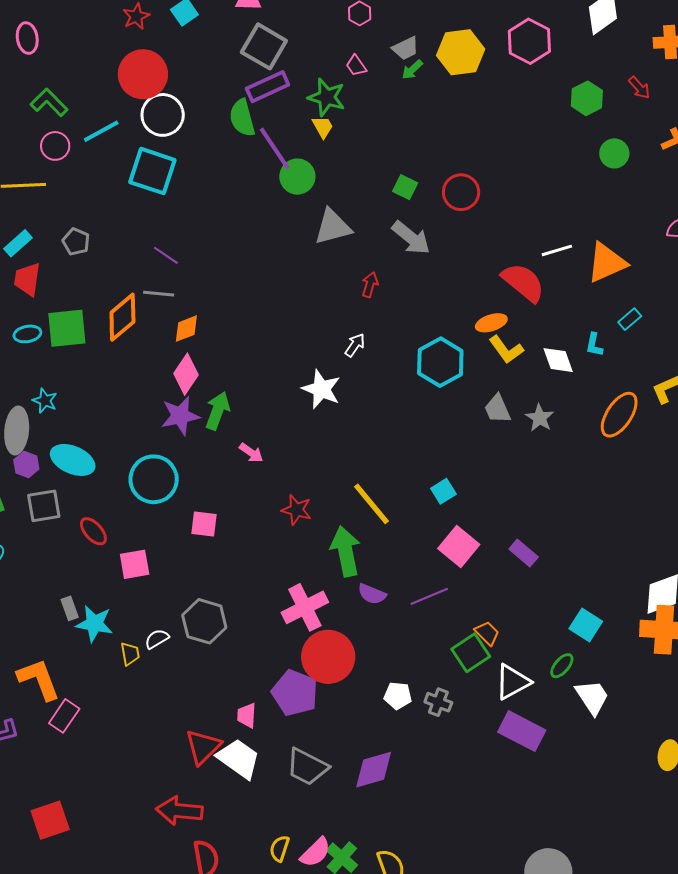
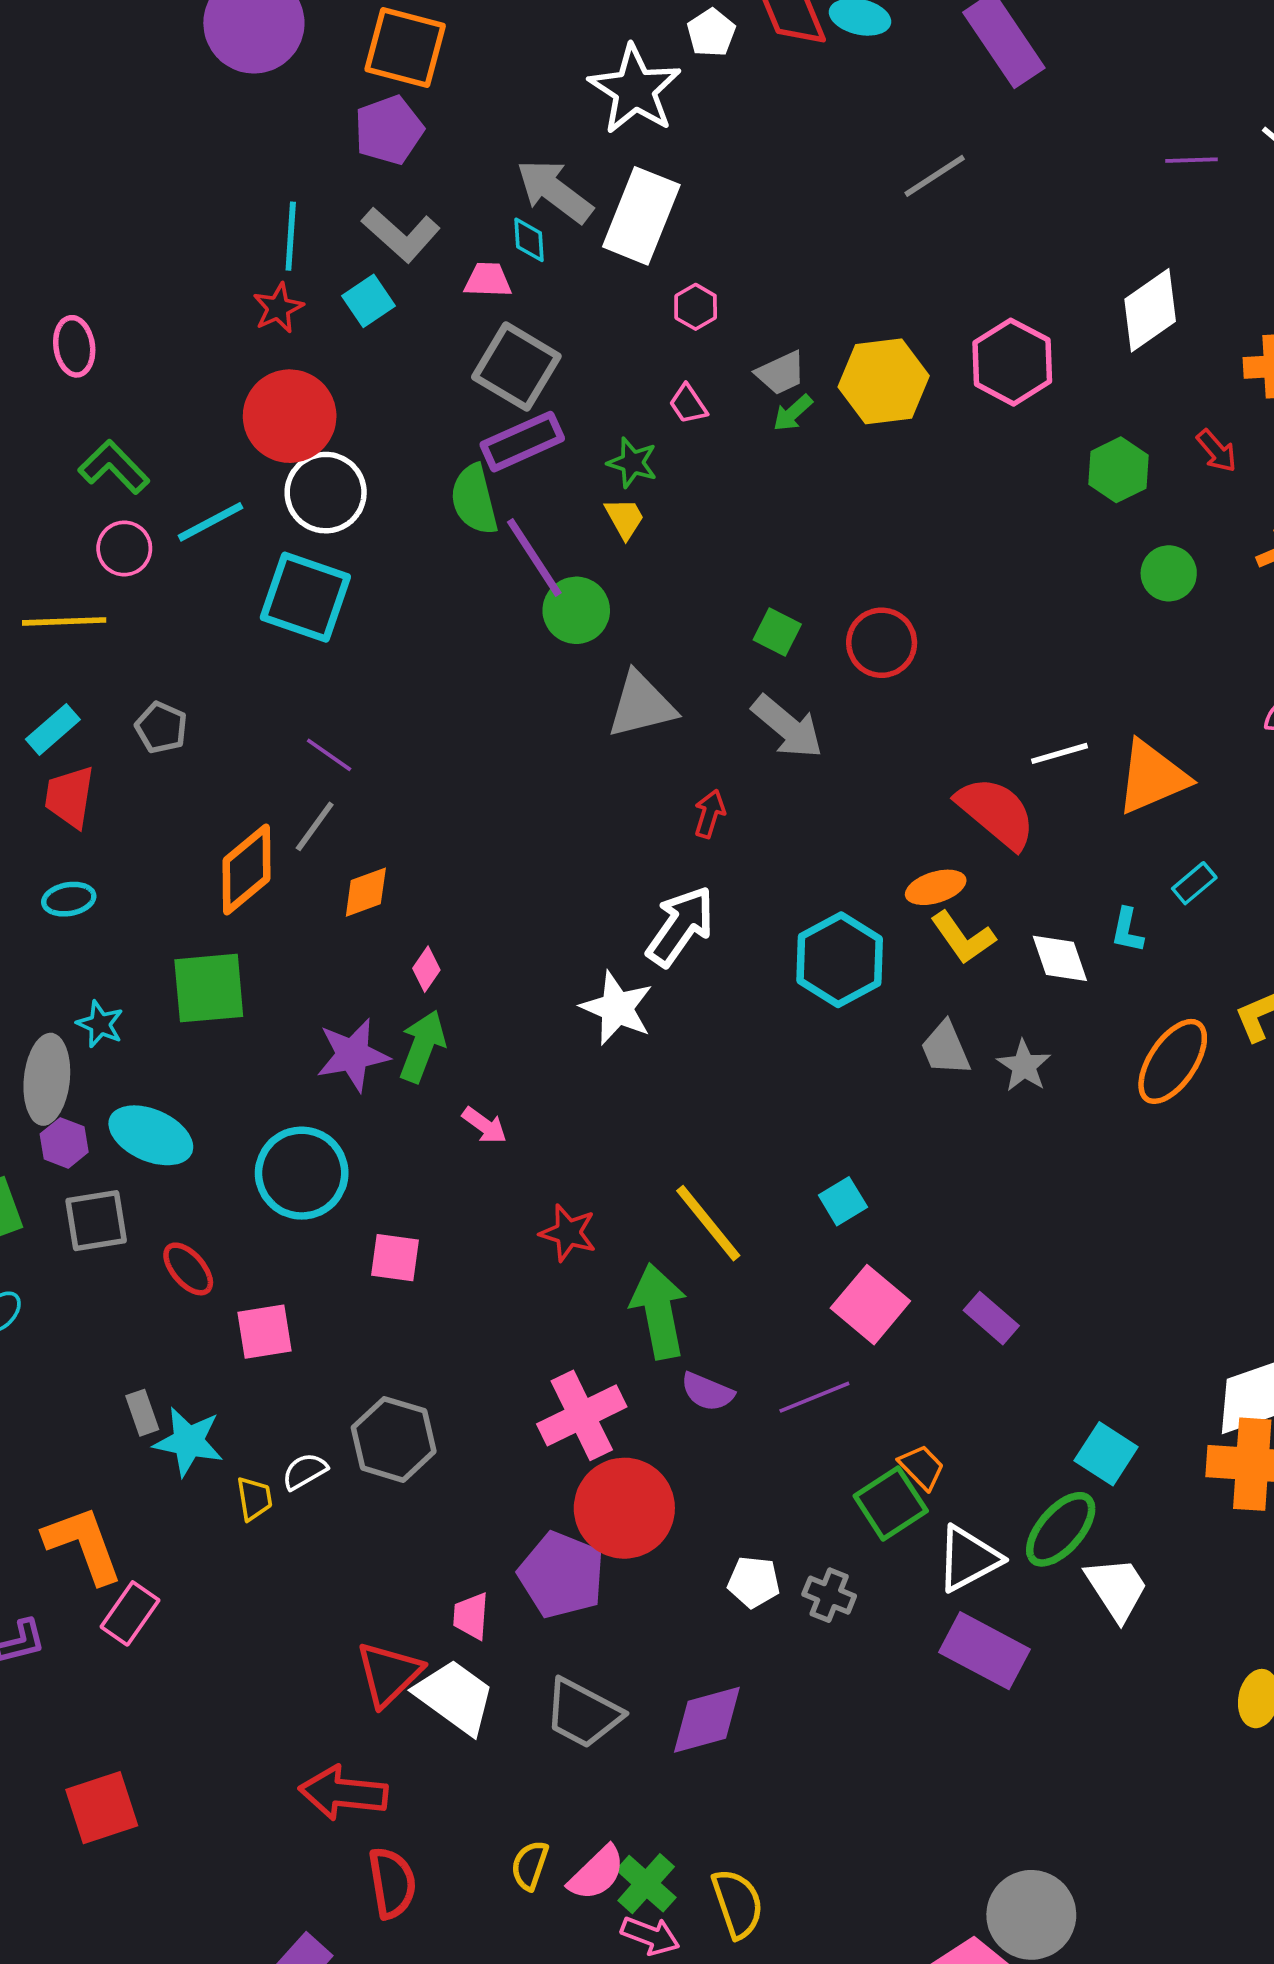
green star: (327, 97) -> (632, 463), size x0.7
gray line: (159, 294) -> (315, 826), turned -60
green square: (67, 328) -> (209, 988), moved
white arrow: (355, 345) -> (680, 926), size x1.8
pink diamond: (186, 374) -> (426, 969), moved, size x0.6
green ellipse: (562, 666) -> (1061, 1529), size x1.6

